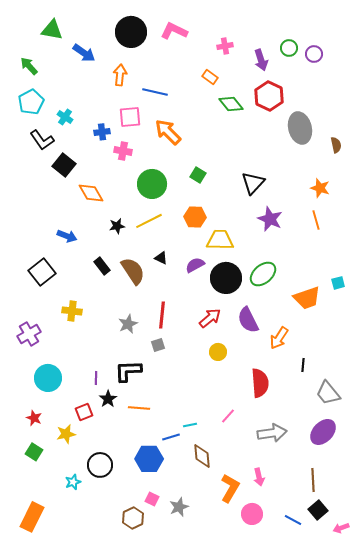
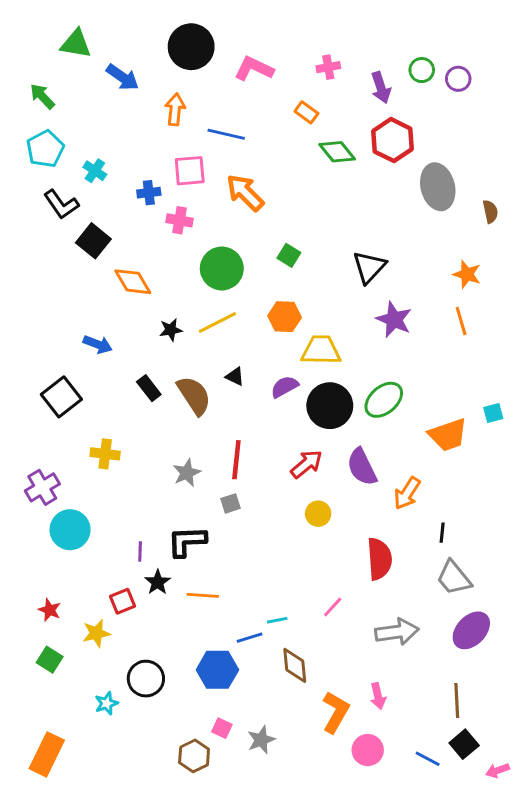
pink L-shape: (174, 31) -> (254, 69), moved
cyan circle: (48, 378) -> (70, 530), moved
gray trapezoid: (328, 393) -> (454, 578), moved

